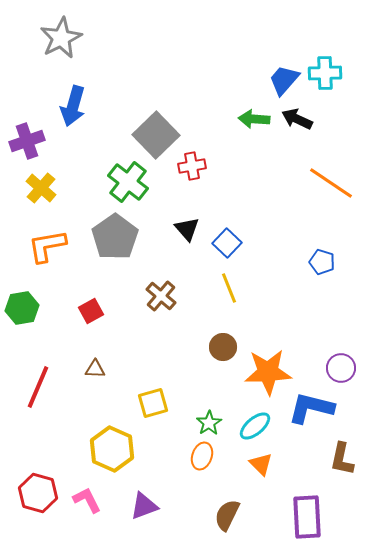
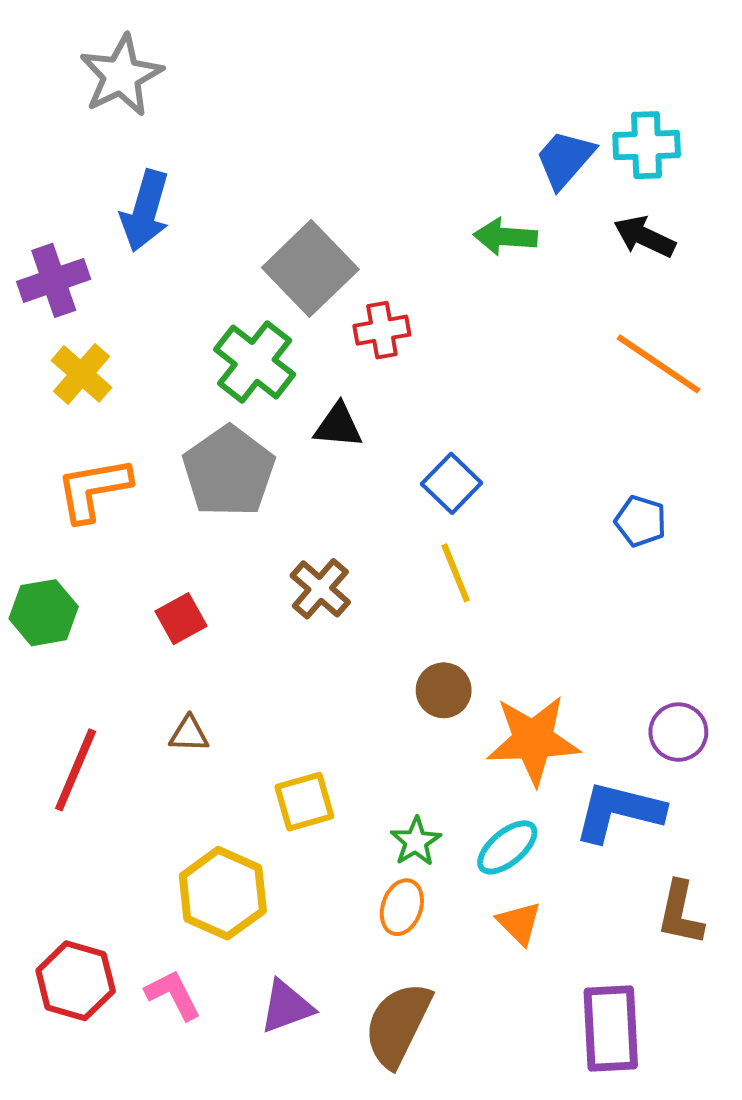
black arrow: (297, 119) -> (645, 237), moved
black triangle: (187, 229) -> (338, 426), moved, turned -44
brown semicircle: (227, 515) -> (398, 1025), moved, size x1.4

